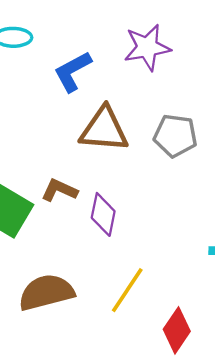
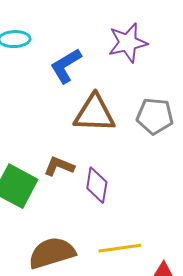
yellow line: (127, 290) -> (120, 248), turned 51

